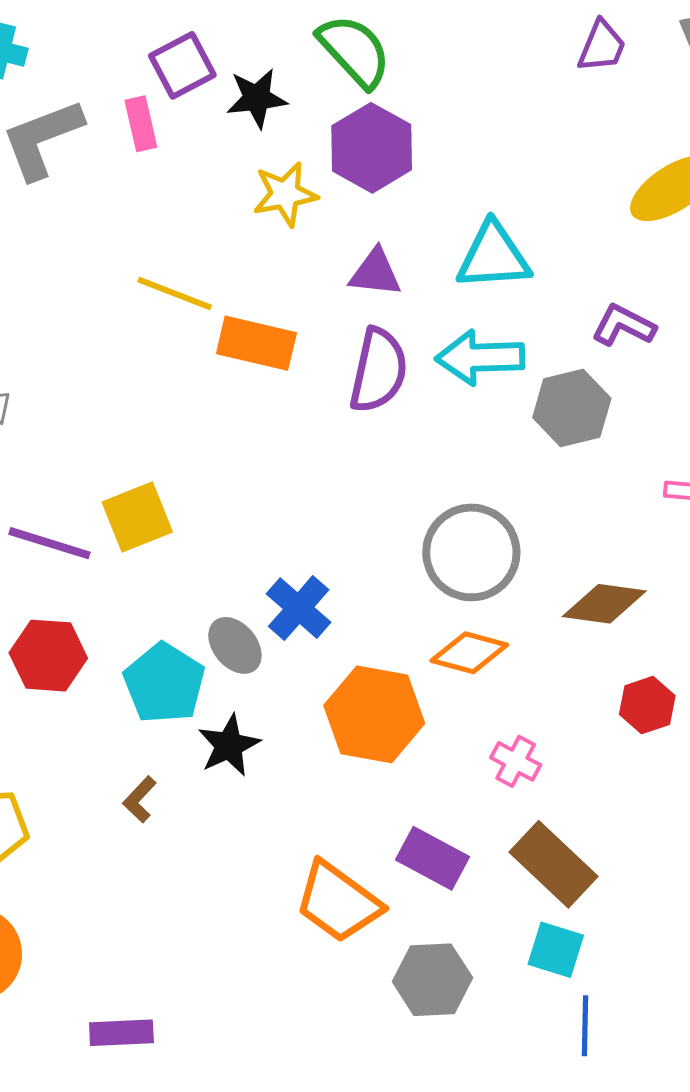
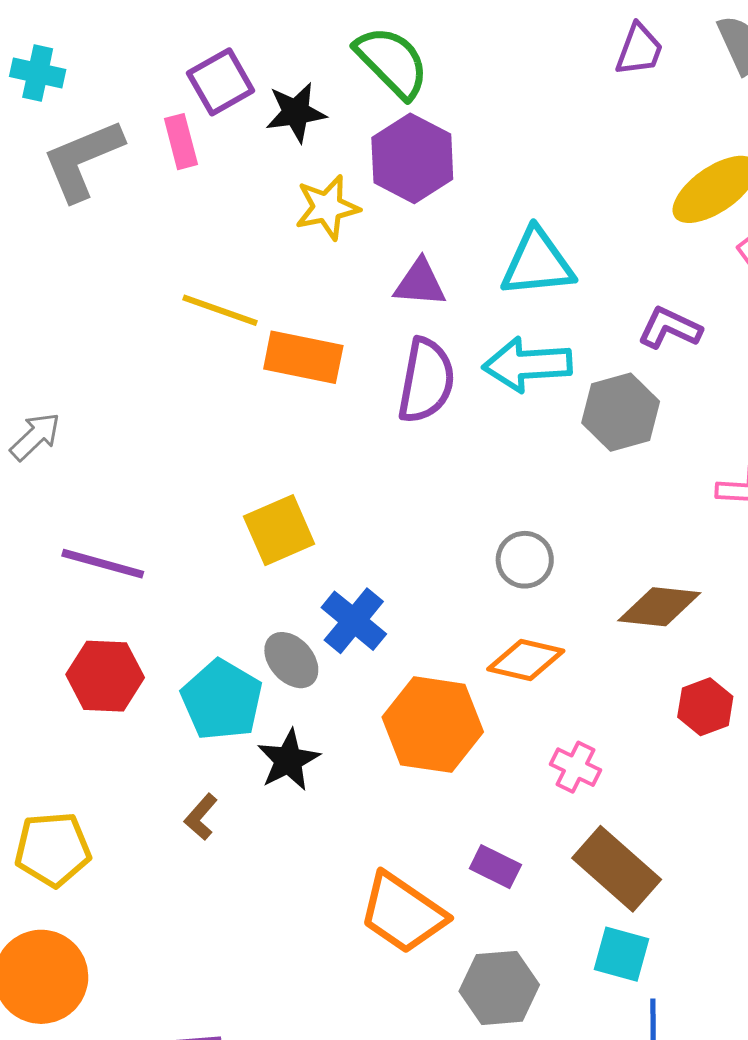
yellow square: (137, 517) -> (279, 530), moved
gray circle: (471, 552) -> (525, 560), size x0.6
purple rectangle: (432, 858) -> (495, 867), size x0.7

